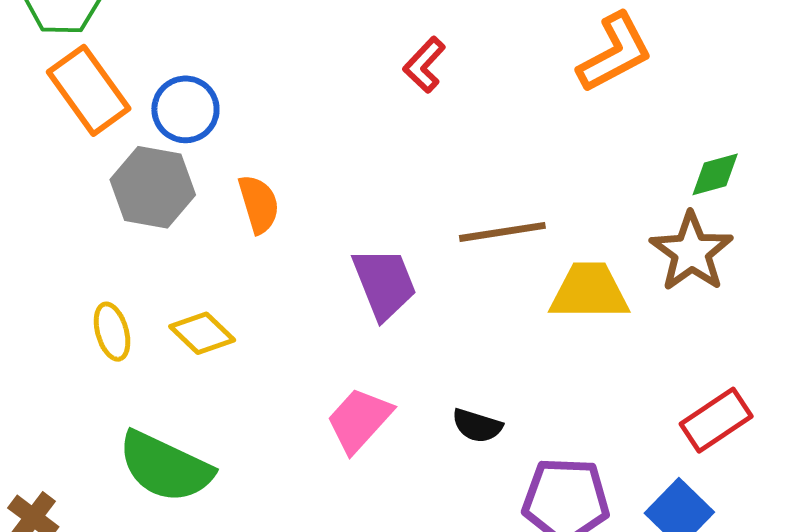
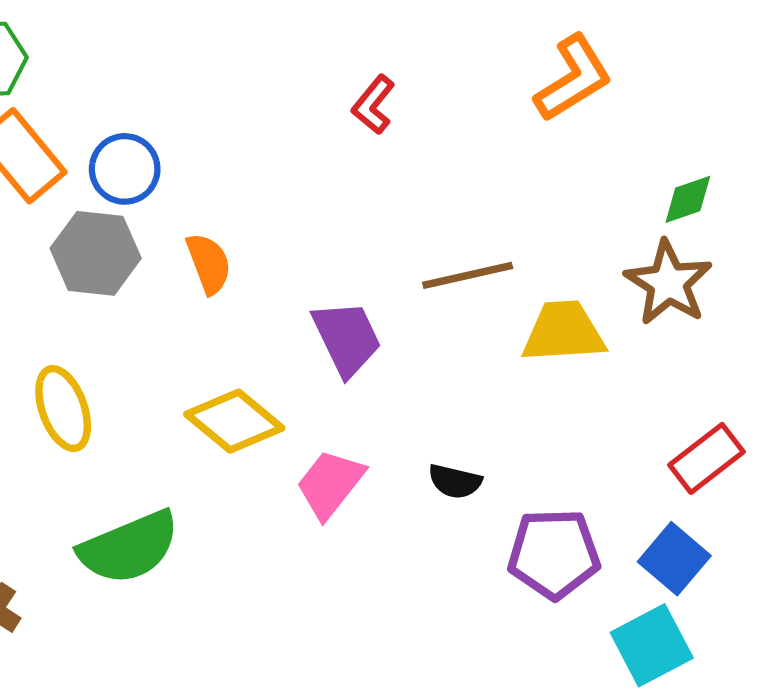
yellow ellipse: (112, 332) -> (63, 409), size x1.4
yellow diamond: (202, 333) -> (234, 421), moved, size x1.4
green semicircle: (165, 467) -> (129, 547), turned -44

